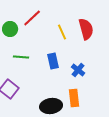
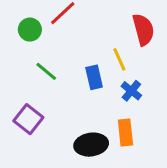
yellow line: (62, 32) -> (119, 59), moved
green line: (21, 57) -> (46, 71), turned 35

